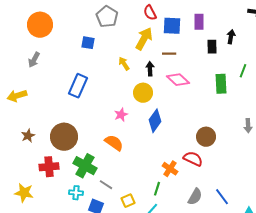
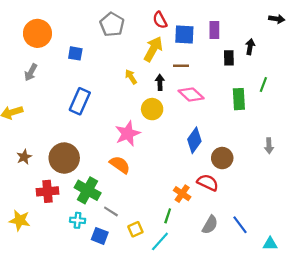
blue square: (88, 43) -> (75, 53), moved
pink star: (121, 115) -> (128, 134), size x1.6
blue diamond: (155, 121) -> (194, 140), moved

